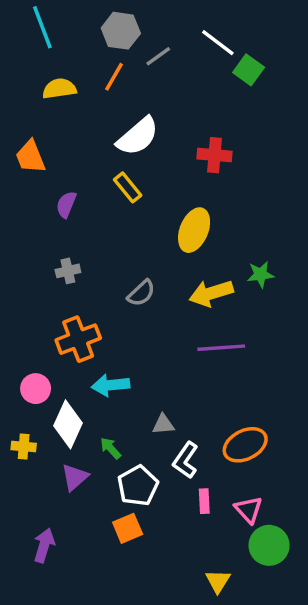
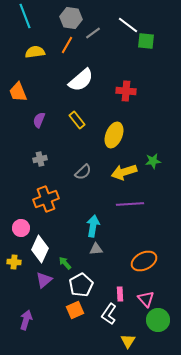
green square: (249, 70) -> (146, 41), turned -30
yellow rectangle: (128, 187) -> (77, 120), moved
cyan arrow: (111, 385) -> (93, 226), moved, turned 105
white L-shape: (186, 460) -> (109, 314), moved

